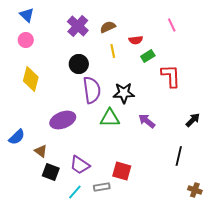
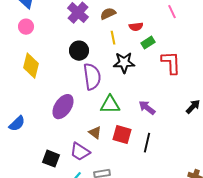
black star: (124, 93) -> (124, 63), moved
purple ellipse: (63, 120) -> (63, 107), turned -35
brown triangle: (41, 151) -> (95, 133), moved
black line: (179, 156) -> (147, 143), moved
red square: (122, 171) -> (122, 135), moved

